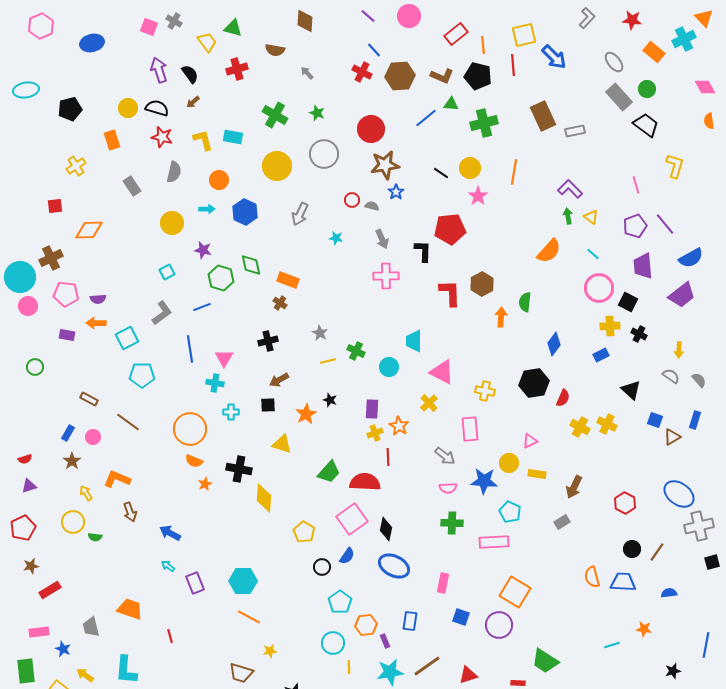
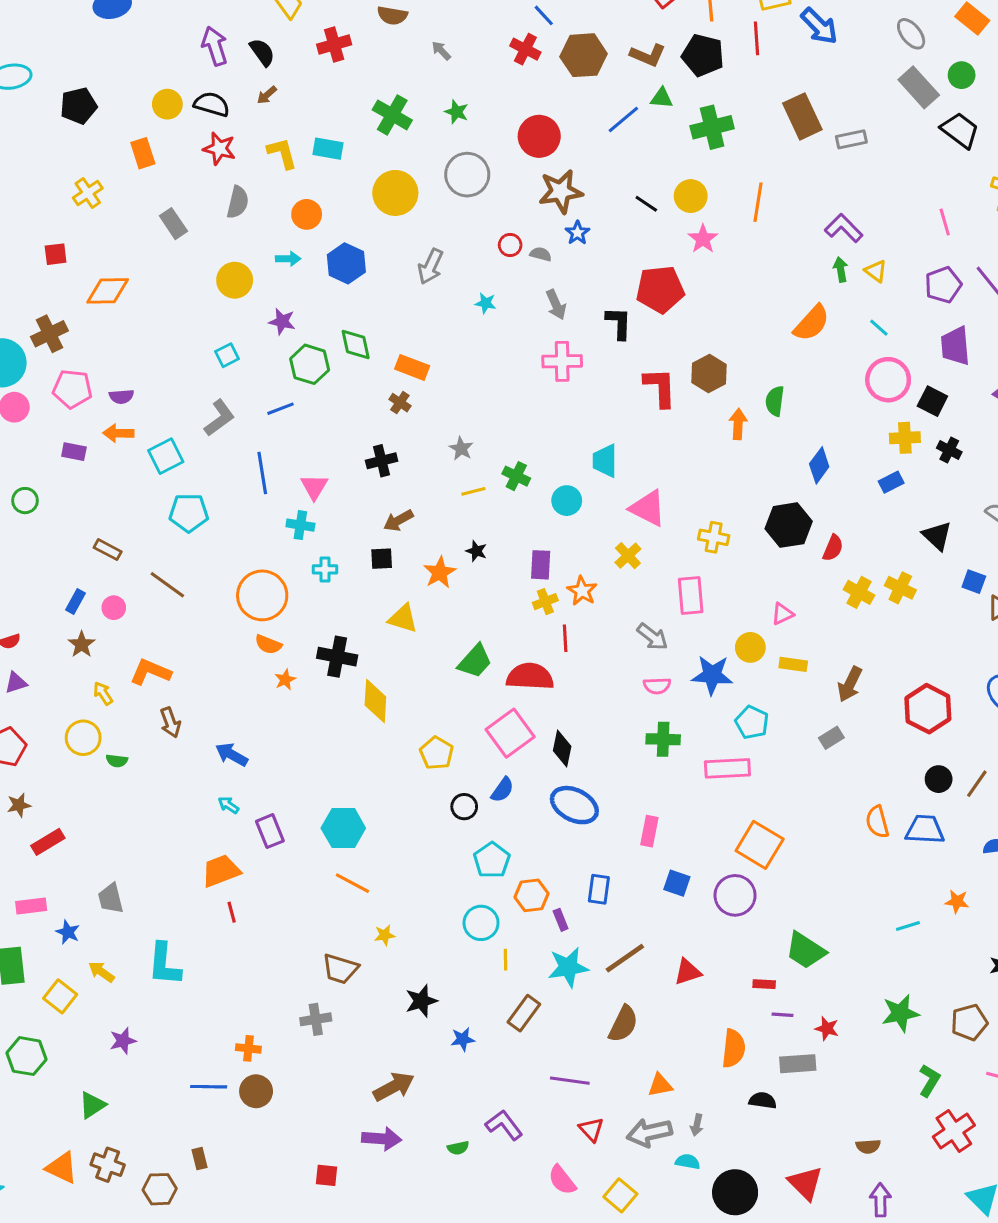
red hexagon: (625, 503) -> (928, 709), size x1.4
orange trapezoid: (130, 609) -> (221, 871), moved, turned -40

